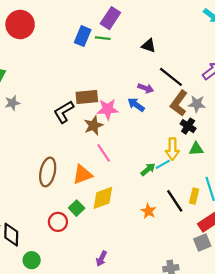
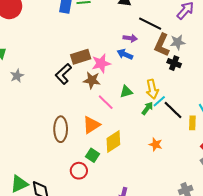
brown star: (94, 125) -> (92, 80), turned -30
yellow arrow: (172, 149) -> (152, 89), moved
green triangle: (196, 149) -> (126, 92), moved
black line: (175, 201) -> (173, 110), moved

